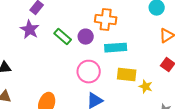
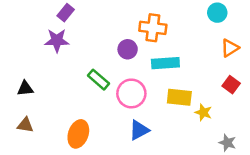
purple star: (30, 30) -> (57, 40), turned -30
green rectangle: (63, 37) -> (99, 80), moved

